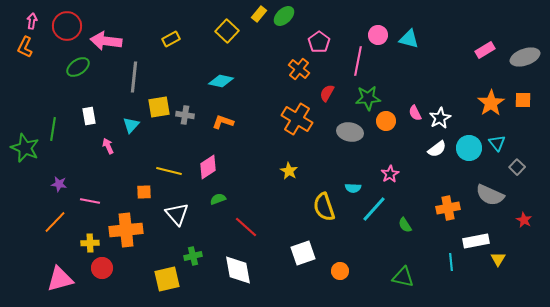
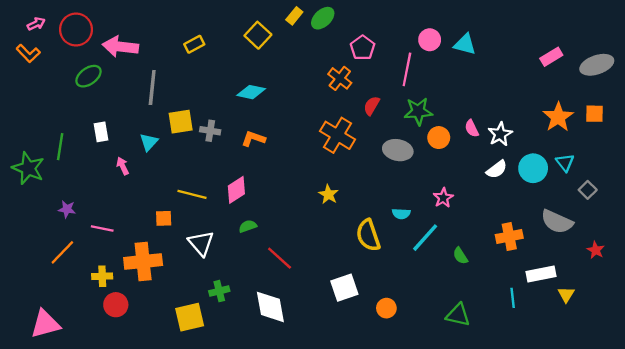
pink arrow: (32, 21) -> (36, 24), turned 56
orange L-shape: (25, 47) -> (28, 53), turned -70
pink triangle: (60, 279) -> (45, 324), moved

